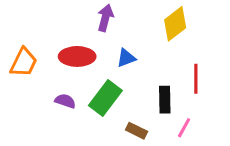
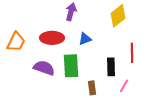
green rectangle: (105, 98) -> (71, 66), turned -40
purple semicircle: (65, 101) -> (44, 68), size x1.5
brown rectangle: (137, 131) -> (92, 88), turned 56

